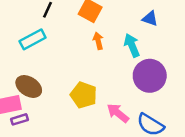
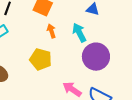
yellow pentagon: (84, 95) -> (41, 59), moved

